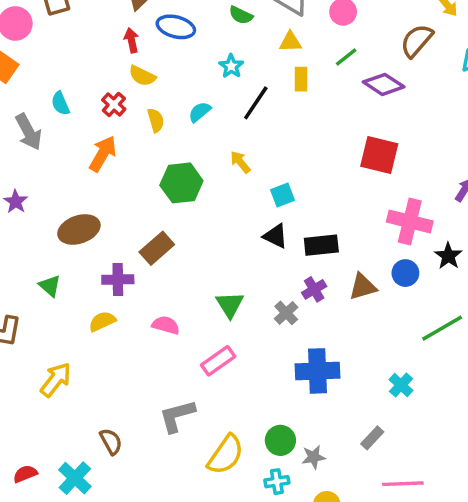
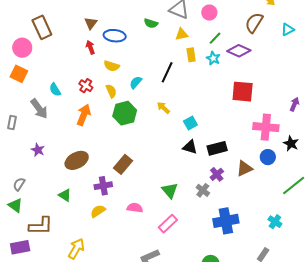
cyan star: (231, 66) -> (213, 58), moved
yellow semicircle: (142, 76) -> (112, 66), moved
green hexagon: (181, 183) -> (125, 113), moved

